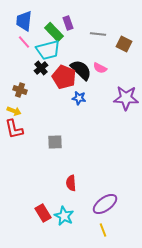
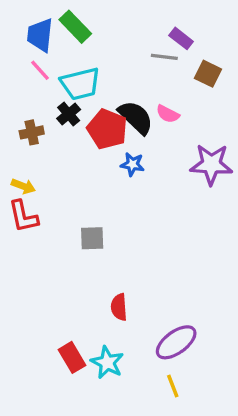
purple rectangle: (68, 23) -> (181, 38), moved, turned -32
green rectangle: (54, 32) -> (75, 27), moved
brown cross: (20, 90) -> (32, 132), moved, turned -32

